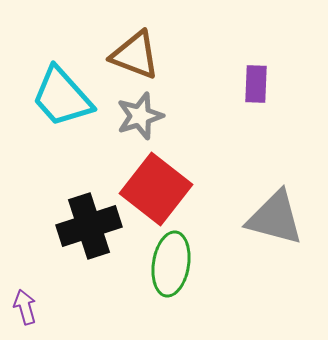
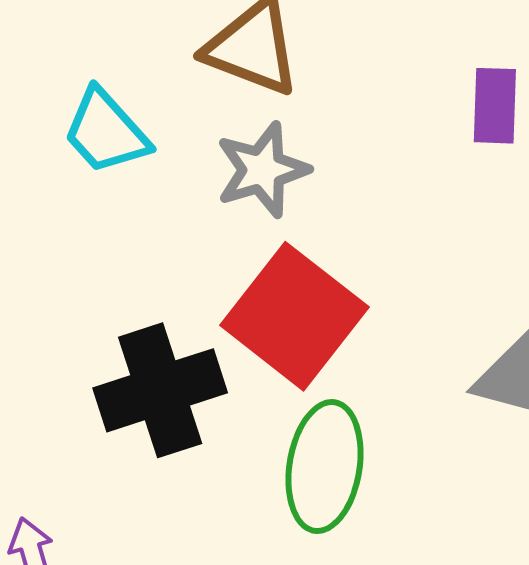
cyan trapezoid: (62, 97) -> (106, 132), size x0.7

